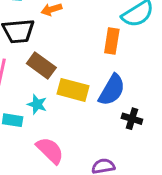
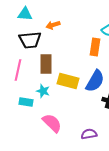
brown rectangle: (41, 66) -> (46, 64), turned 54

